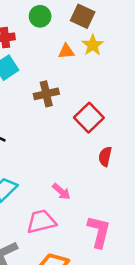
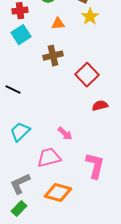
orange triangle: (66, 51) -> (58, 24), moved
red semicircle: (105, 156) -> (100, 106), turned 63

